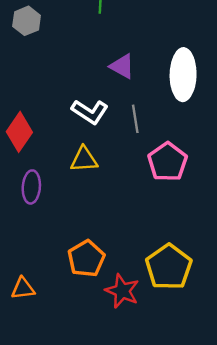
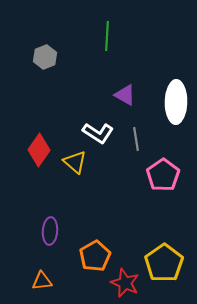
yellow triangle: (84, 159) -> (75, 162), moved, turned 45
purple ellipse: (31, 187) -> (50, 231), moved

